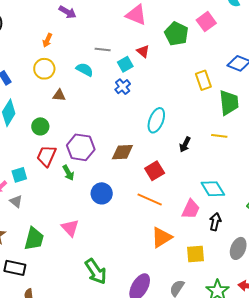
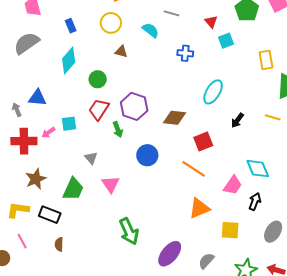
cyan square: (125, 64) -> (226, 41), moved
blue cross: (123, 87) -> (185, 53), turned 35
gray triangle: (16, 201) -> (91, 158), moved

